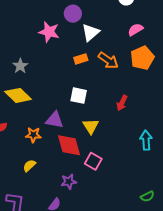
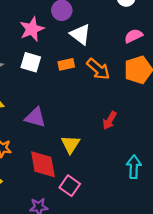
pink star: (49, 32) -> (32, 29), turned 30
white triangle: (90, 32) -> (80, 34), turned -48
white square: (79, 96) -> (31, 62), moved
purple triangle: (55, 120) -> (35, 117), moved

